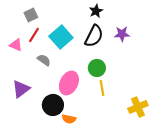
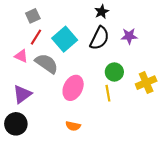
pink triangle: (16, 45) -> (21, 56), moved
gray semicircle: (44, 60) -> (47, 64), size x1.6
green circle: (97, 68) -> (114, 72), moved
black circle: (53, 105) -> (16, 124), moved
yellow cross: (138, 107) -> (146, 83), moved

